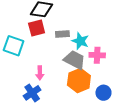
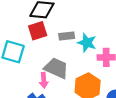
gray trapezoid: (75, 60) -> (56, 68), moved

